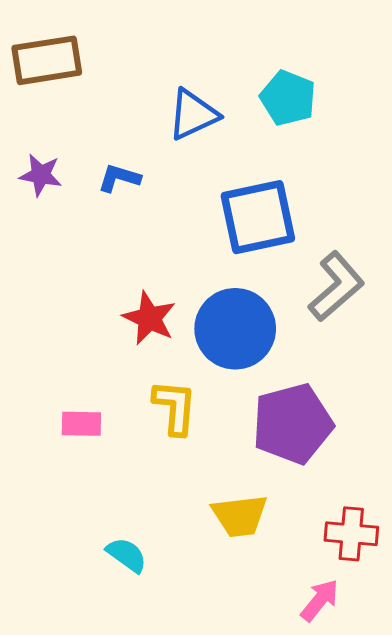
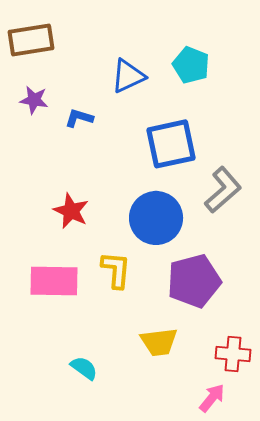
purple star: (41, 175) -> (34, 100), moved
red star: (149, 318) -> (71, 211), moved
pink rectangle: (81, 424) -> (54, 281), size x1.8

